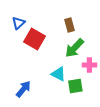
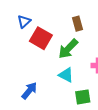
green arrow: (74, 48) -> (68, 49), moved
green square: (75, 86) -> (83, 97), moved

